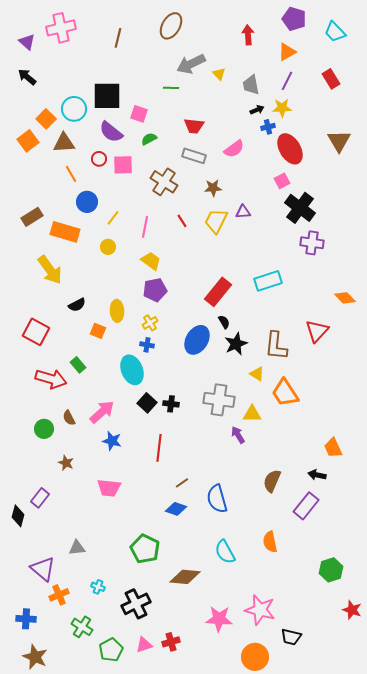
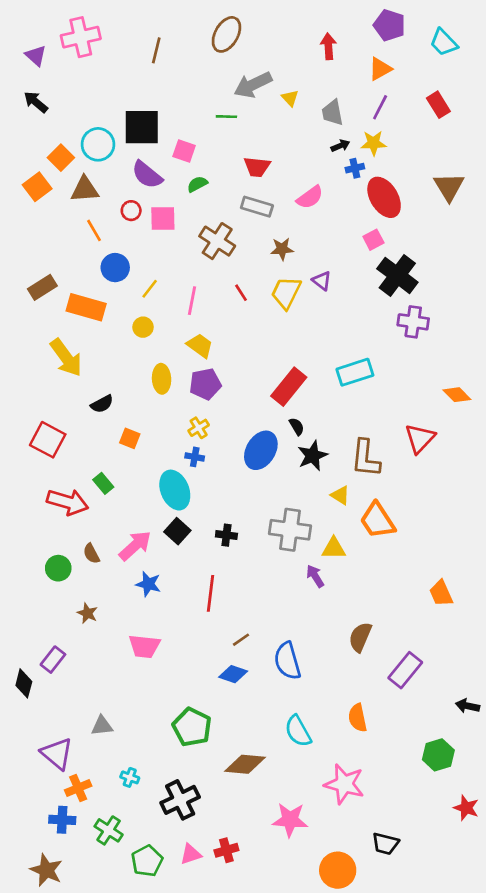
purple triangle: (243, 212) -> (322, 281), turned 42
yellow ellipse: (117, 311) -> (162, 379), moved
black square: (147, 403) -> (177, 531), moved
black arrow: (317, 475) -> (467, 706), moved
pink star: (260, 610) -> (344, 784), moved
blue cross: (26, 619) -> (62, 820), moved

